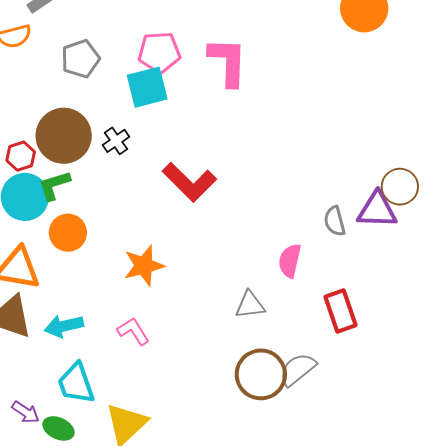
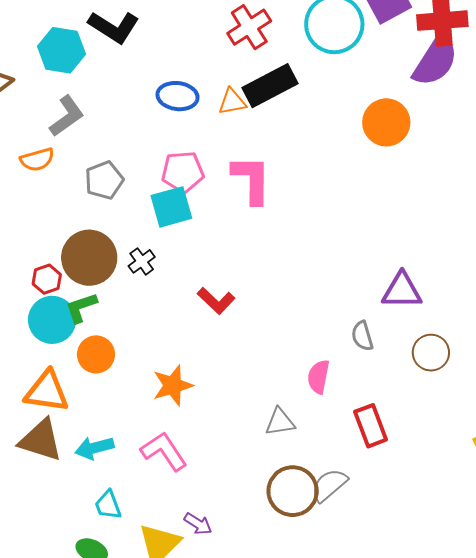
red L-shape: (189, 182) -> (216, 301), size x0.7
brown circle: (400, 187) -> (431, 353), moved
purple triangle: (377, 210) -> (402, 291), moved
pink L-shape: (133, 331) -> (164, 451), size x1.4
cyan trapezoid: (76, 383) -> (108, 505), size x0.7
purple arrow: (26, 412) -> (198, 524), moved

